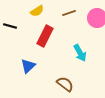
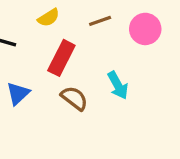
blue triangle: (28, 66) -> (18, 93), moved
brown semicircle: (65, 84) -> (74, 98), moved

